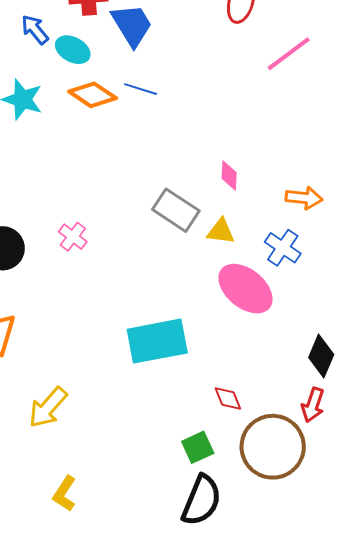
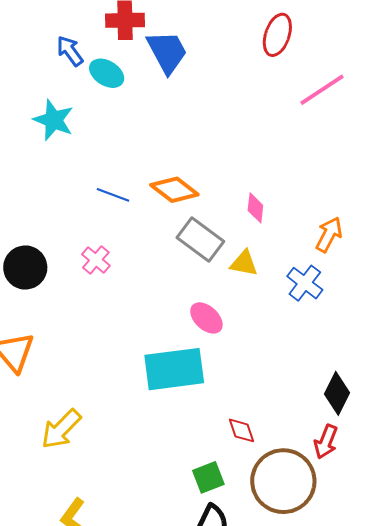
blue line: (141, 89) -> (113, 195), moved
orange diamond: (93, 95) -> (174, 190), moved
orange arrow: (304, 198) -> (329, 235), turned -72
pink ellipse: (246, 289) -> (206, 318), moved, size x0.6

